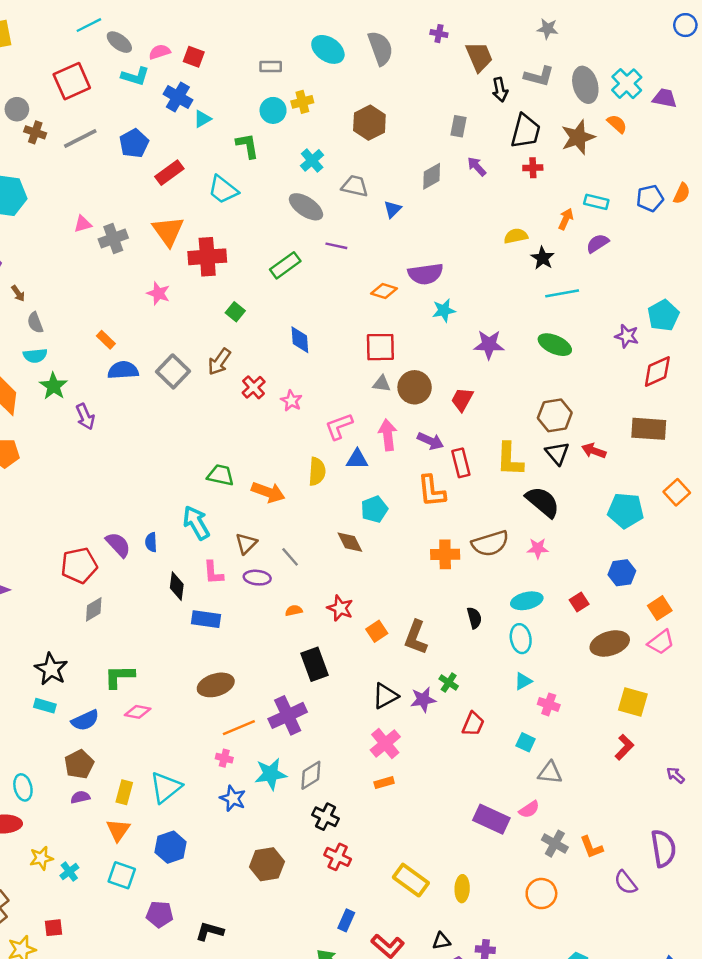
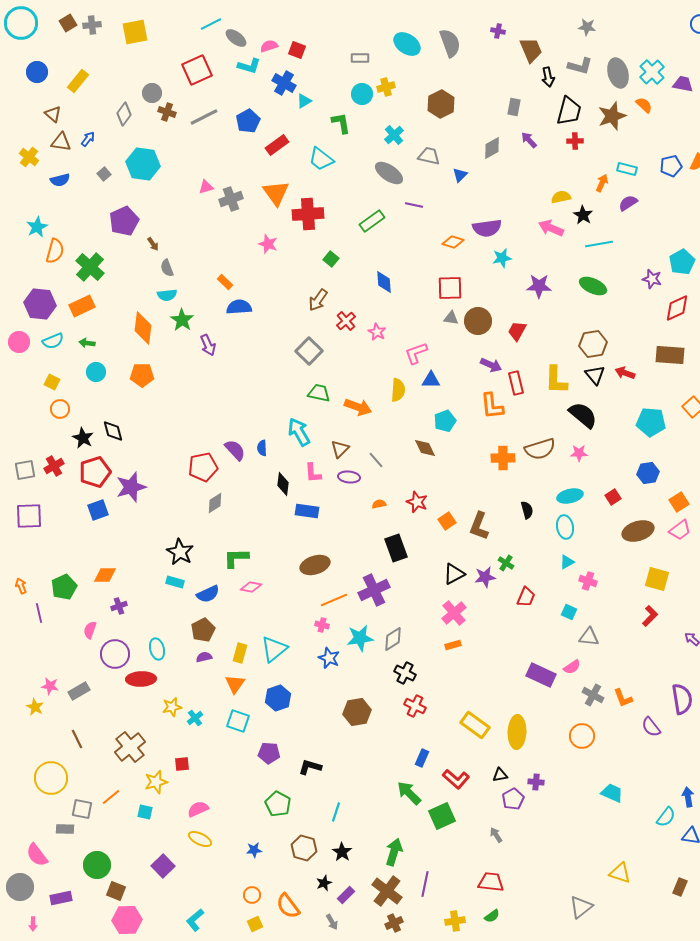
gray square: (173, 371) -> (309, 351), moved
pink arrow: (388, 435) -> (551, 228), moved, turned -60
yellow ellipse: (462, 889) -> (517, 732), size x1.5

